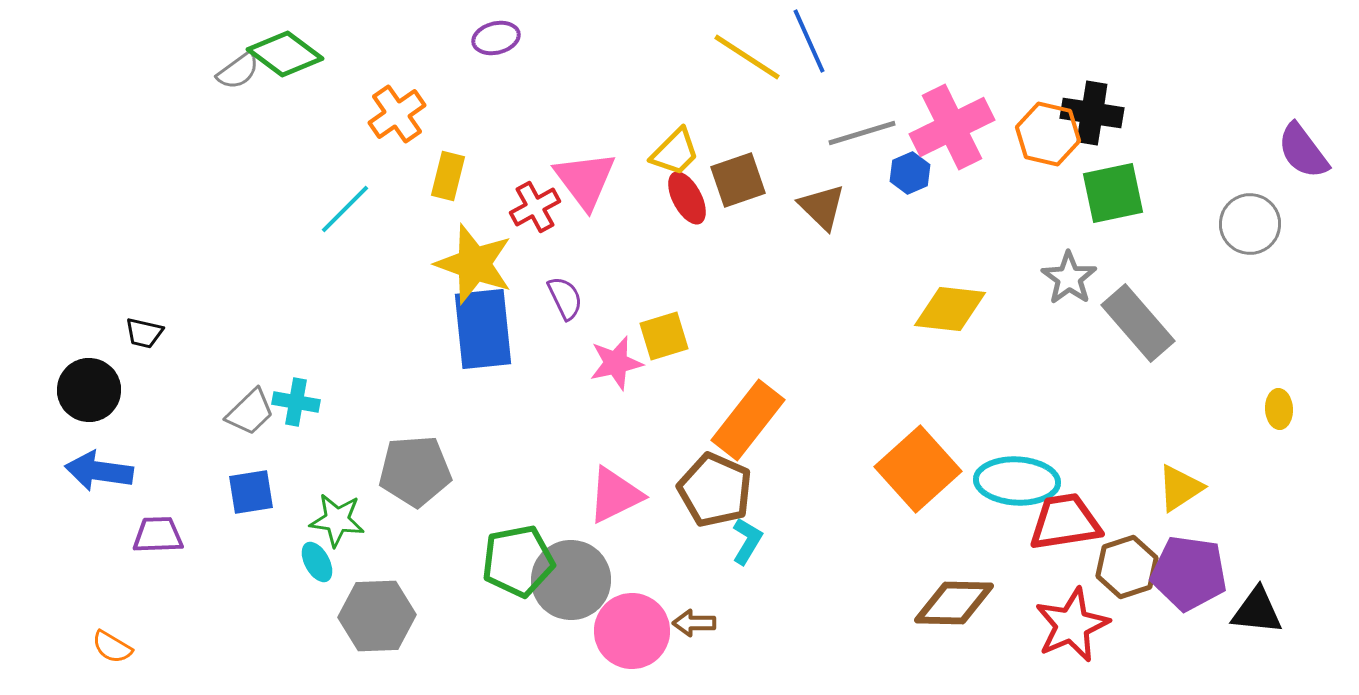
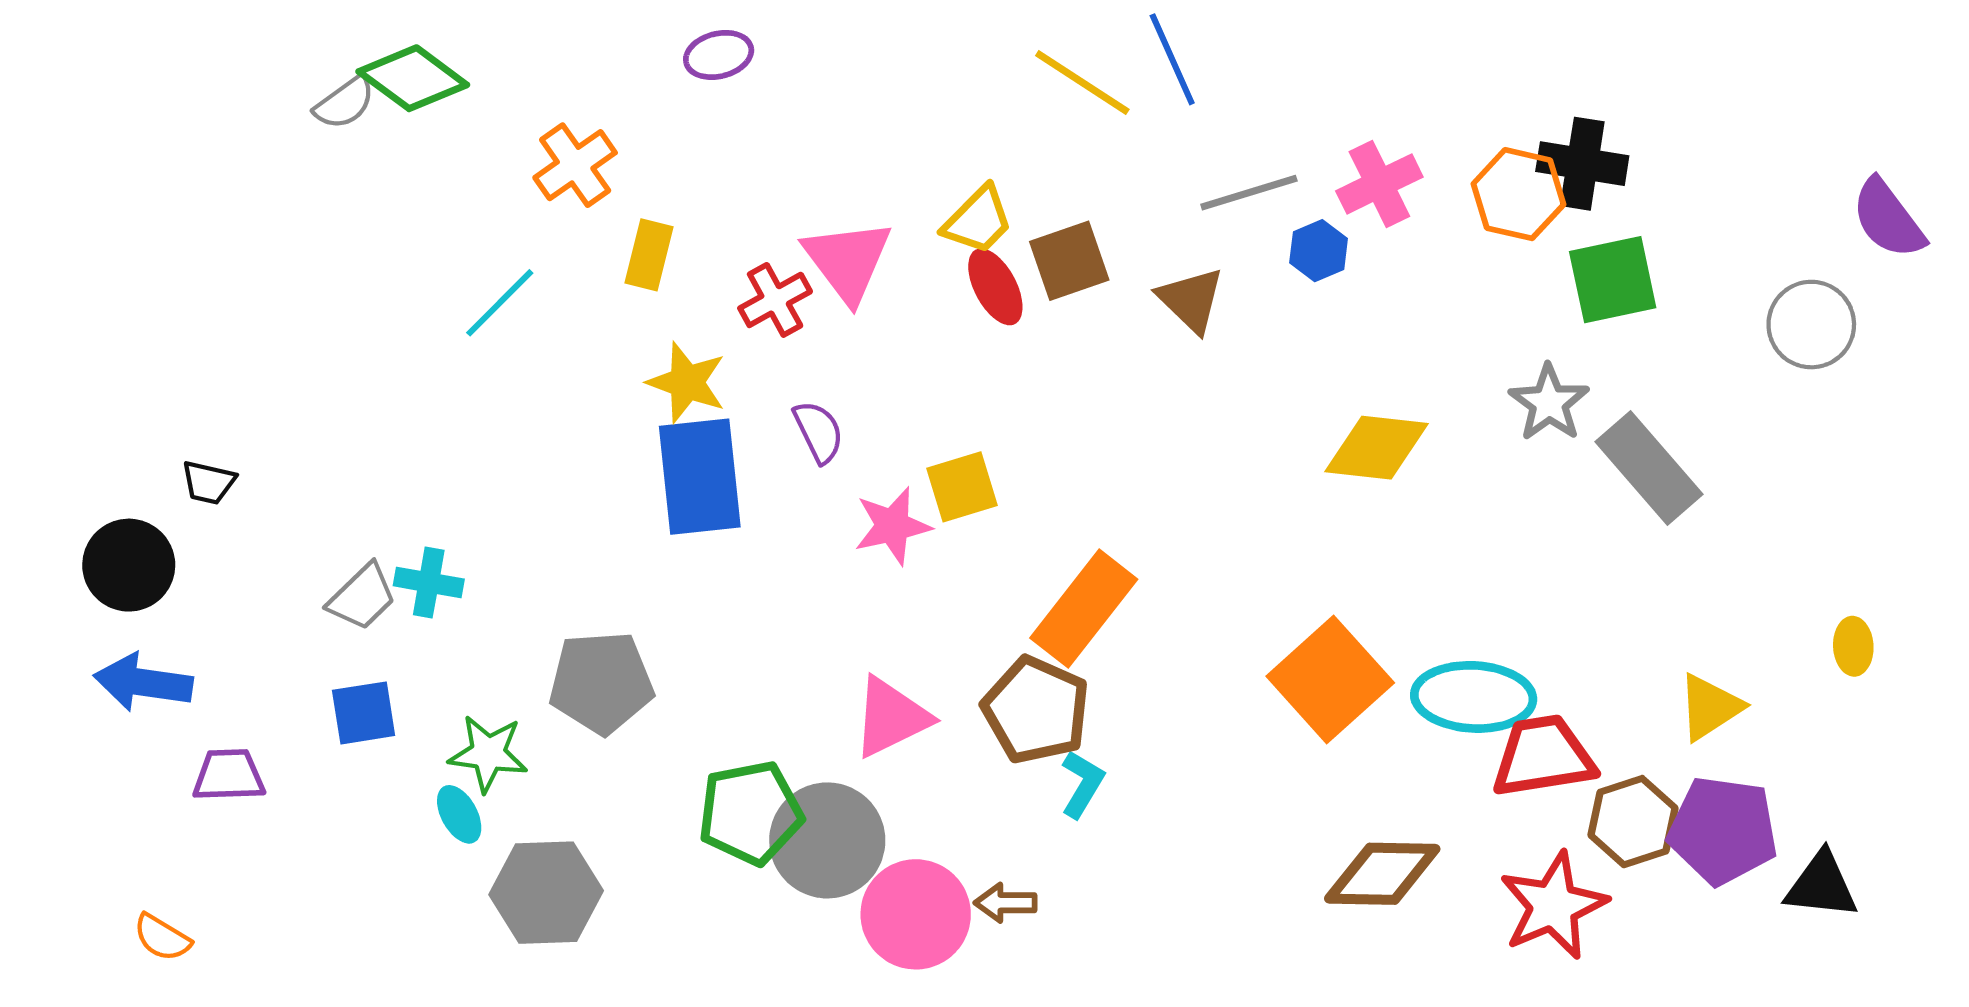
pink cross: (952, 127) -> (1379, 184), size x0.7
yellow star: (474, 264) -> (687, 382), size x0.7
yellow ellipse: (1279, 409) -> (1853, 646), moved

